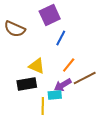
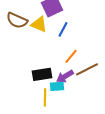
yellow triangle: (37, 66) -> (39, 24), moved
black rectangle: (27, 84) -> (42, 74), moved

